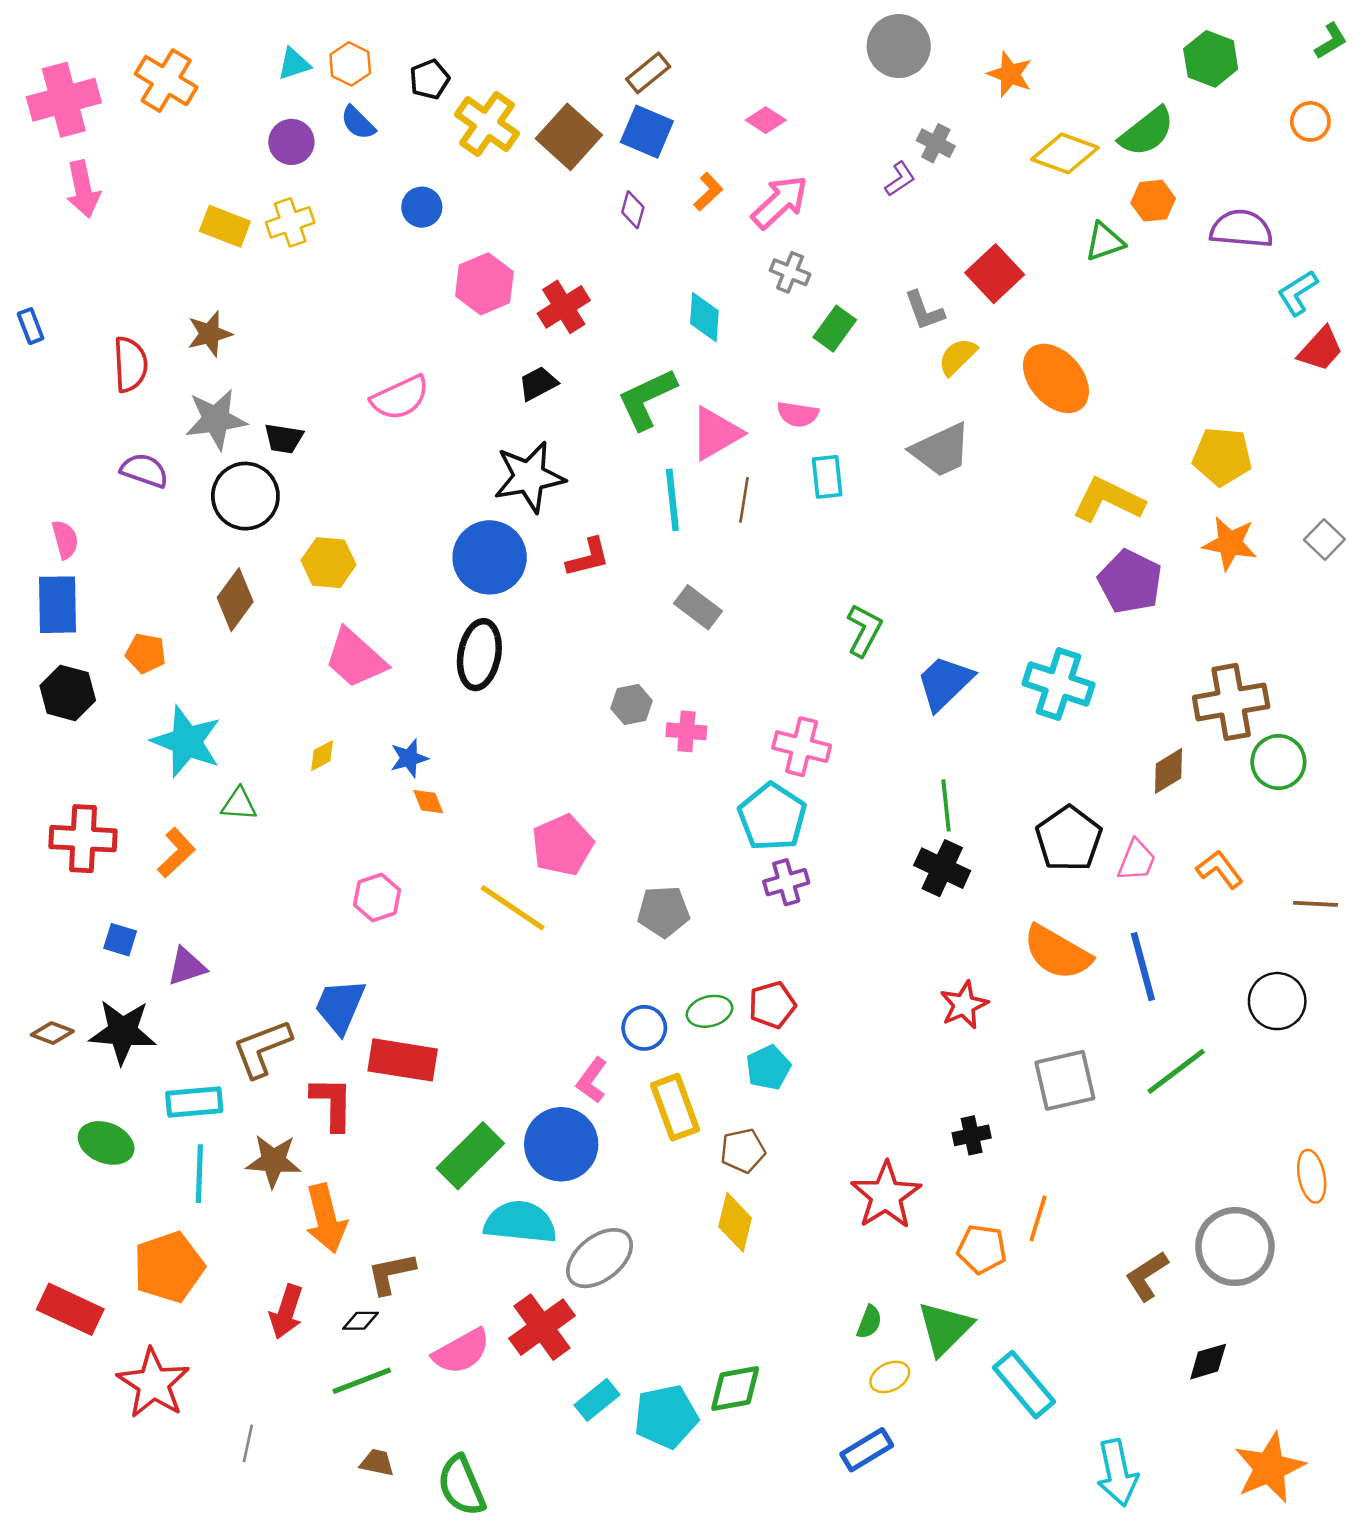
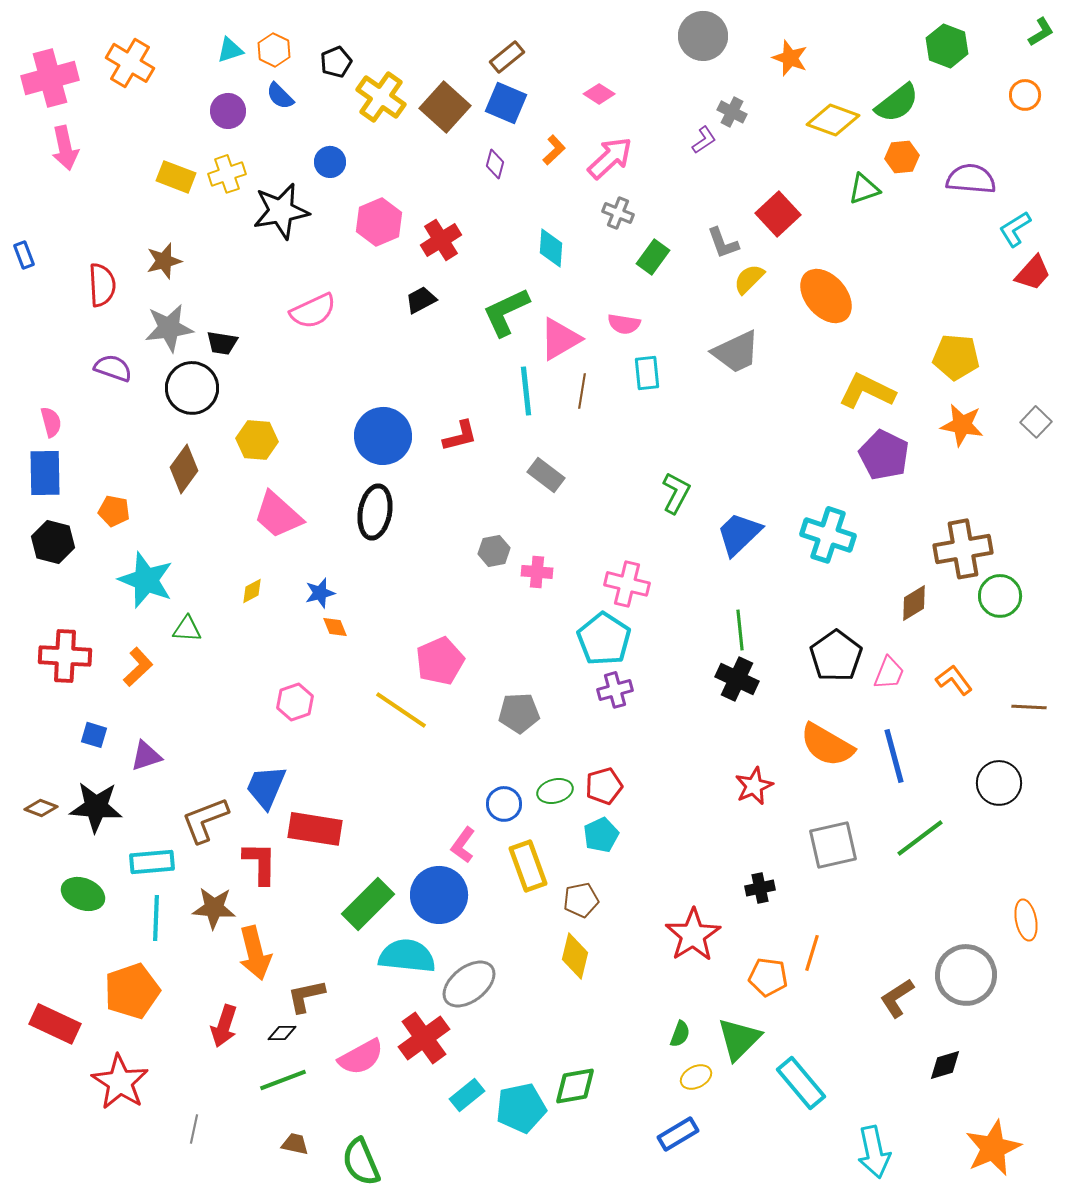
black star: (529, 477) -> (281, 211), moved

